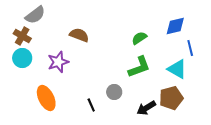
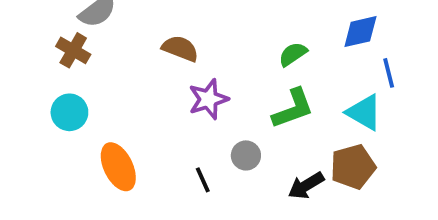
cyan circle: (22, 58) -> (69, 112), moved
purple star: (58, 62) -> (208, 99), moved

